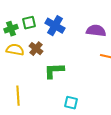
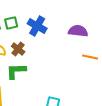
green L-shape: (54, 71) -> (16, 71), moved

